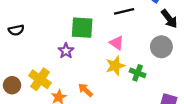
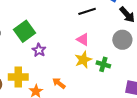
green square: (82, 28) -> (25, 31), moved, turned -35
yellow cross: (40, 79) -> (18, 77), turned -30

